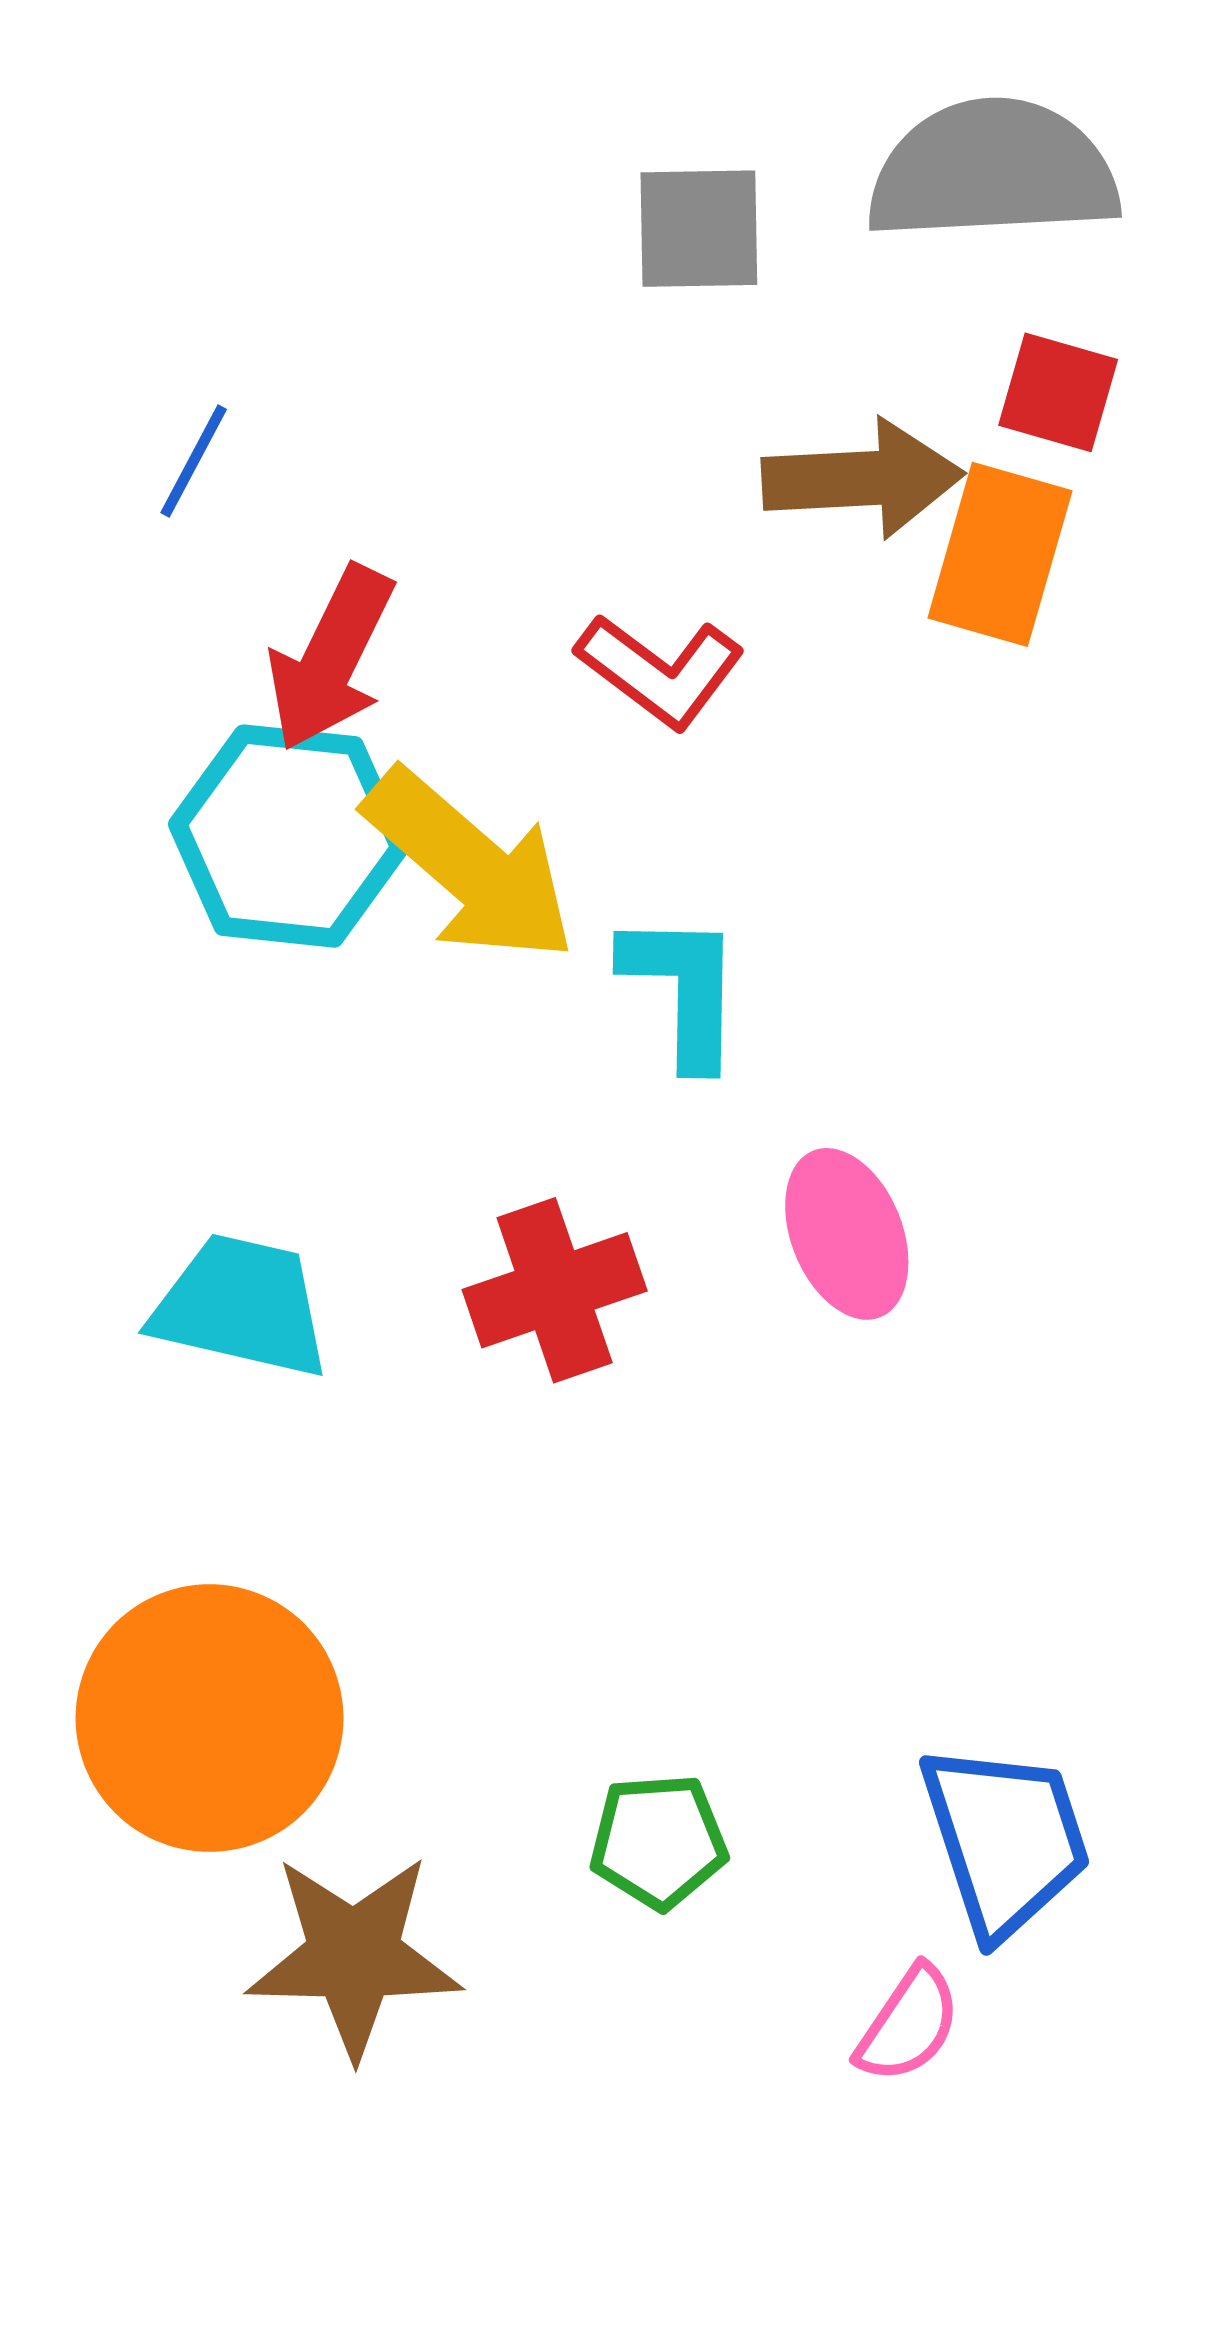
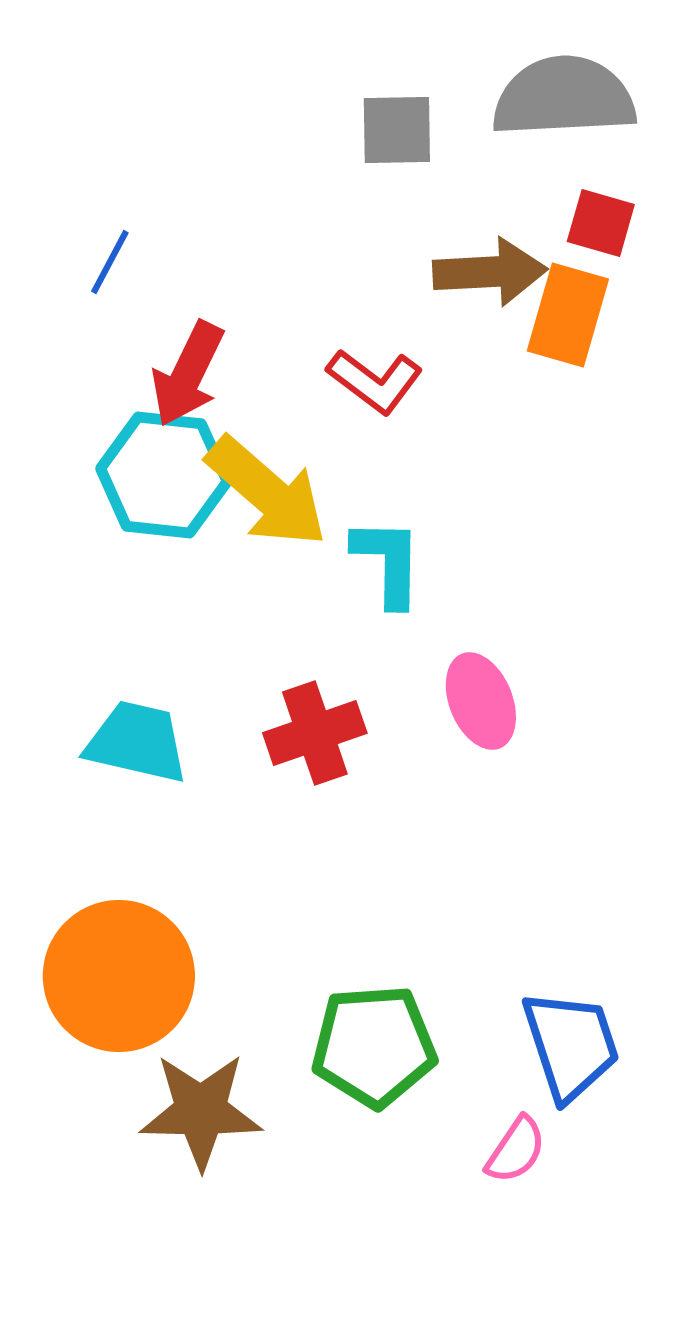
green pentagon: (658, 1841) -> (374, 1046), size x1.6

